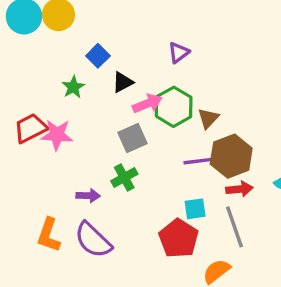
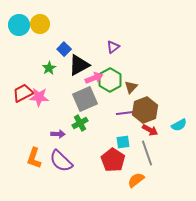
black triangle: (123, 82) -> (79, 65), size x1.6
gray square: (133, 138) -> (85, 99), size x1.4
red arrow: (239, 189) -> (150, 130), turned 35

